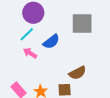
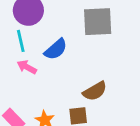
cyan line: (27, 34) -> (21, 41), turned -56

